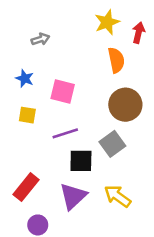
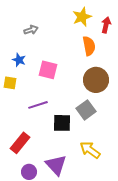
yellow square: (27, 115) -> (10, 83), moved
purple line: (65, 133) -> (38, 105), moved
purple triangle: (73, 196) -> (56, 165), moved, turned -30

